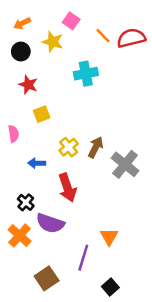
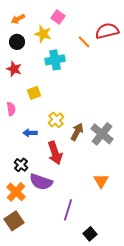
orange line: (103, 36) -> (84, 42), moved
cyan cross: (86, 74) -> (55, 60), moved
red star: (28, 85) -> (14, 69), moved
brown arrow: (96, 147) -> (77, 132), moved
orange triangle: (109, 237) -> (101, 181), moved
brown square: (47, 278) -> (14, 221), moved

